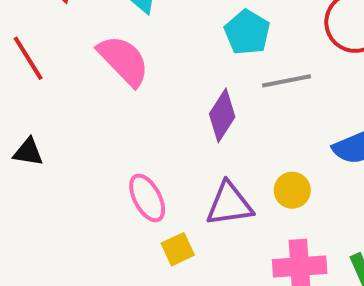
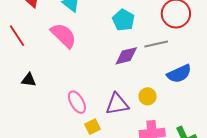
gray line: (287, 81) -> (156, 44), moved
purple diamond: (222, 115) -> (126, 56), moved, turned 45
black triangle: (28, 152) -> (29, 80), moved

